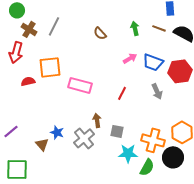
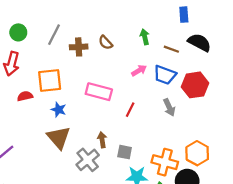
green circle: (17, 10) -> (18, 32), moved
brown line: (159, 28) -> (171, 49), moved
brown cross: (29, 29) -> (79, 47), moved, turned -35
pink rectangle: (80, 85) -> (99, 92), moved
blue star: (57, 132) -> (59, 110), moved
brown triangle: (42, 144) -> (59, 138), moved, size x1.6

